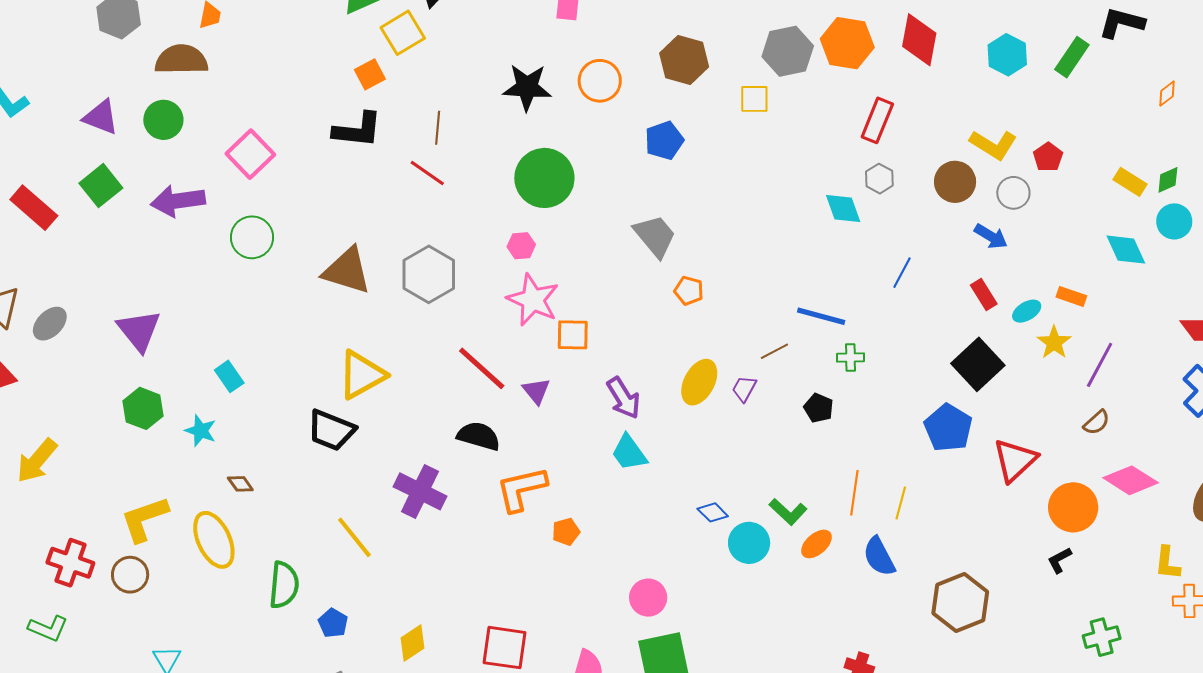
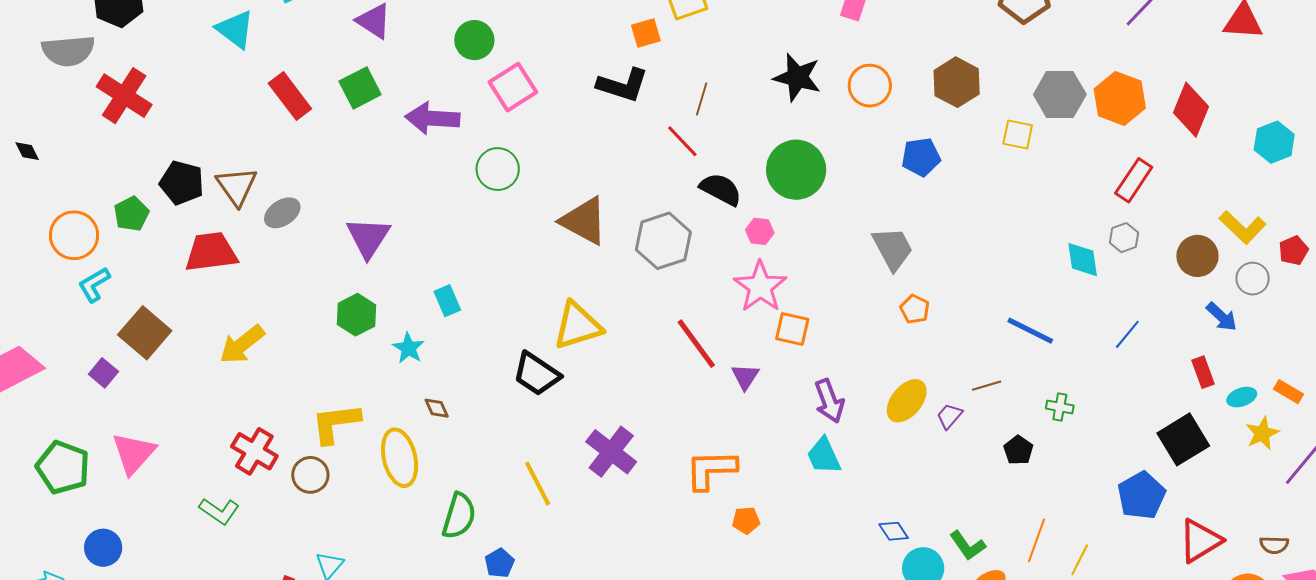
green circle: (163, 120) -> (474, 40), moved
blue line: (821, 316) -> (1030, 331), moved
brown semicircle: (1097, 423) -> (1274, 545), moved, turned 32
black semicircle: (479, 436) -> (721, 189), moved

